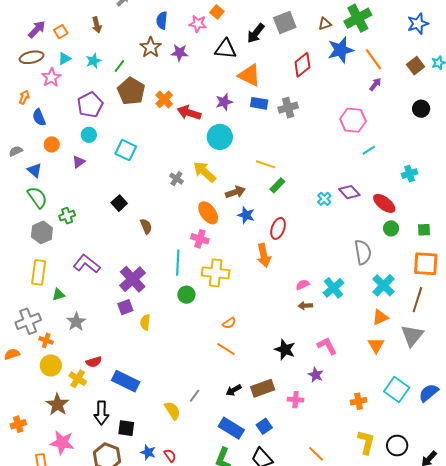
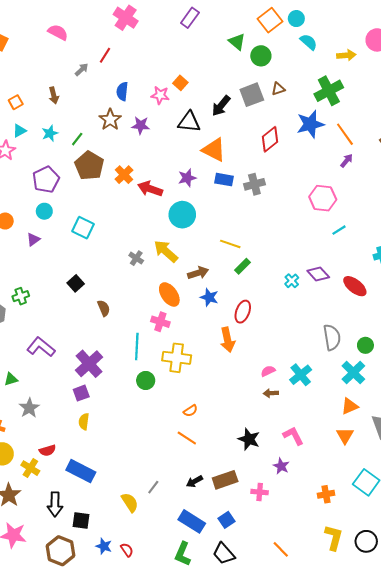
brown triangle: (325, 24) -> (278, 89), moved
green circle: (391, 228) -> (365, 345), moved
yellow semicircle: (145, 322) -> (84, 422), moved

